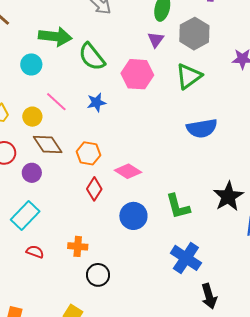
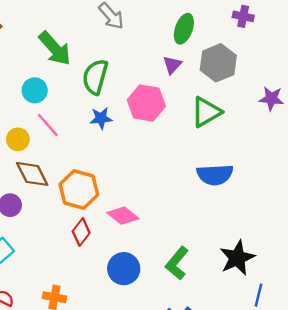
green arrow: (55, 37) -> (55, 48), turned 36
green semicircle: (92, 57) -> (95, 77), turned 48
cyan circle: (31, 64) -> (35, 90), moved
blue star: (96, 102) -> (101, 118), moved
orange hexagon: (88, 153) -> (79, 190), size x1.4
green L-shape: (178, 206) -> (177, 263), turned 48

